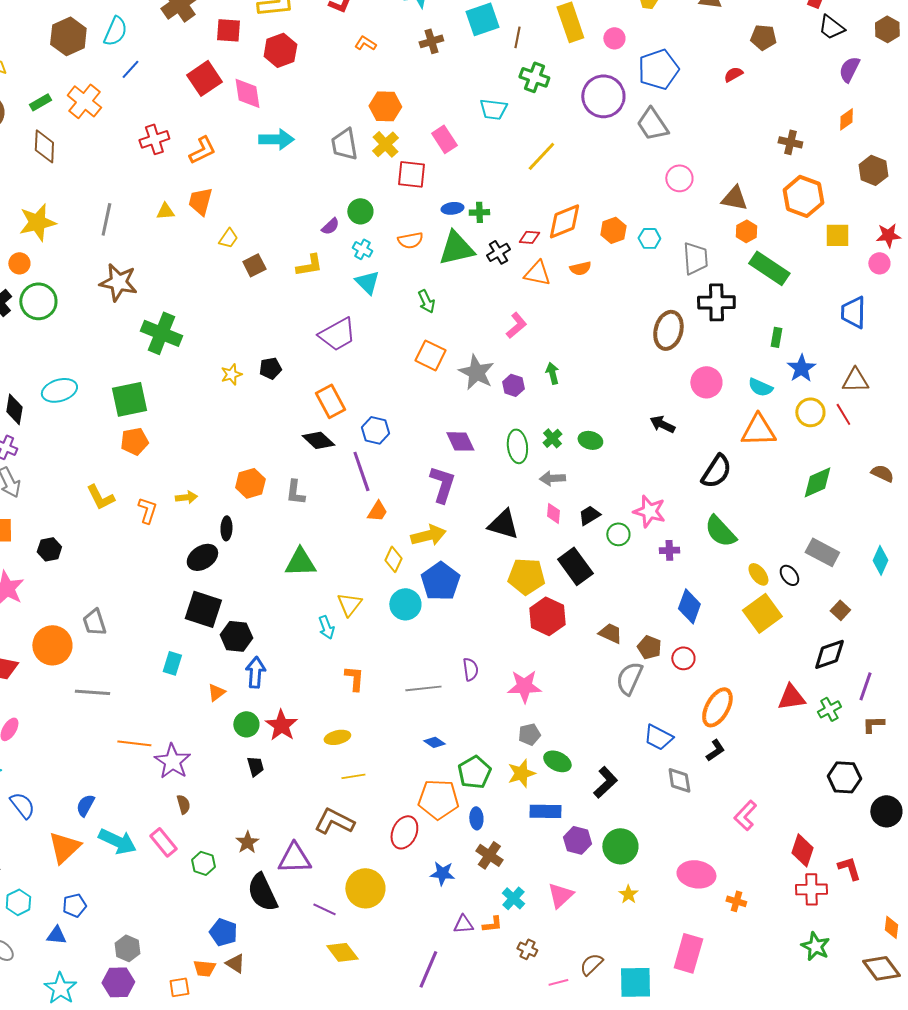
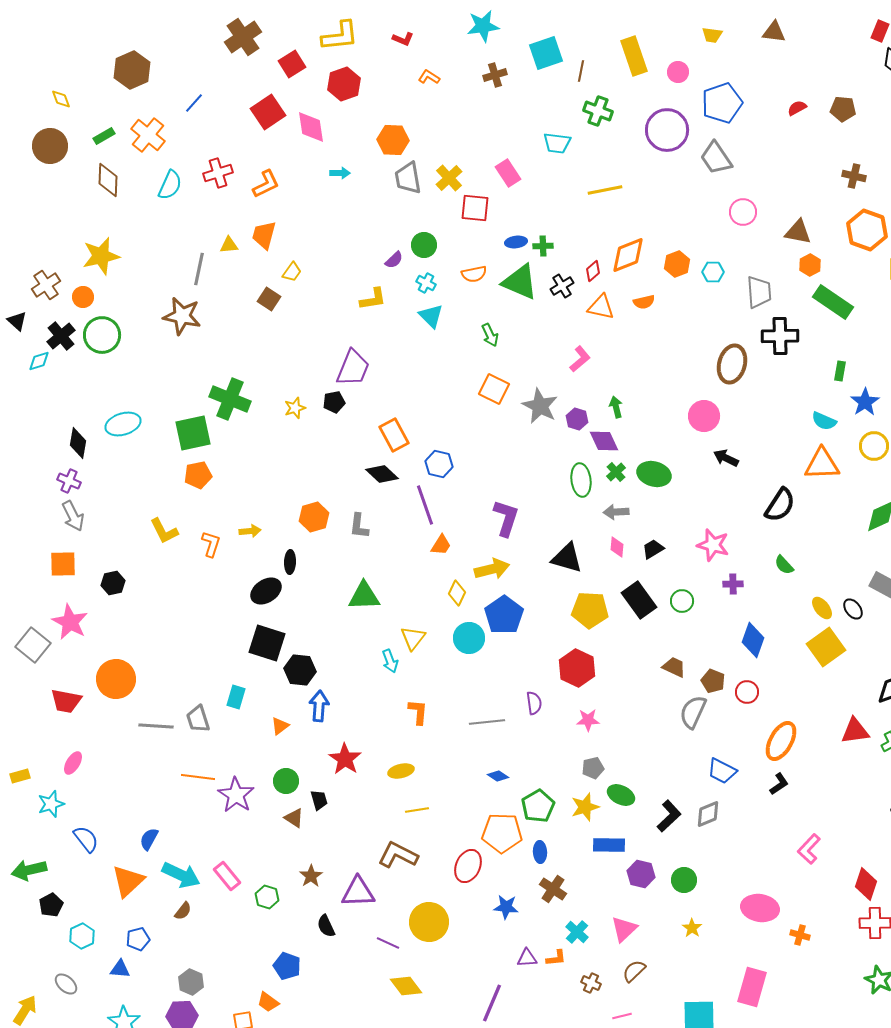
red square: (228, 30) -> (292, 64), turned -36
cyan semicircle: (115, 31) -> (170, 185), moved
brown pentagon: (763, 37) -> (843, 109), moved
orange hexagon: (385, 106) -> (393, 140), moved
cyan arrow: (276, 139) -> (340, 173), size x0.6
yellow line: (541, 156) -> (605, 190), turned 36
gray line: (106, 219) -> (199, 269), moved
red diamond: (529, 237) -> (593, 271), turned -45
green triangle: (456, 248) -> (520, 282), turned 36
brown square: (254, 265) -> (269, 299), moved, turned -30
green cross: (161, 333) -> (230, 399), moved
purple trapezoid: (337, 334) -> (353, 368), moved, turned -39
pink circle: (706, 382) -> (704, 416), moved
green ellipse: (590, 440) -> (654, 474), size x1.4
purple diamond: (460, 441) -> (604, 441), moved
green semicircle: (720, 531) -> (784, 565), size x0.6
green circle: (618, 534) -> (682, 601), moved
red hexagon: (547, 616) -> (577, 668), moved
gray trapezoid: (94, 622) -> (198, 719), moved
pink star: (524, 686) -> (588, 720), size x0.7
green circle: (246, 724) -> (286, 781), moved
gray diamond: (679, 780) -> (708, 814), moved, turned 76
brown semicircle: (183, 804) -> (183, 911), moved, turned 54
green circle: (620, 846) -> (684, 880), size x0.7
black semicircle: (262, 892) -> (326, 926), size x0.6
brown triangle: (235, 963) -> (294, 818), moved
brown semicircle: (591, 964) -> (634, 971), moved
orange trapezoid: (204, 968) -> (268, 1002), turned 30

